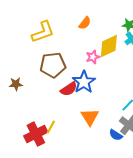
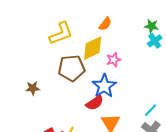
yellow diamond: (109, 46) -> (93, 48), moved
red semicircle: (69, 89) -> (95, 103), moved

